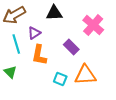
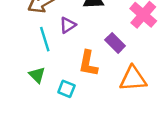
orange L-shape: (39, 55) -> (88, 63), moved
cyan square: (60, 79) -> (66, 89), moved

